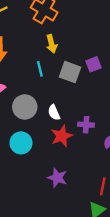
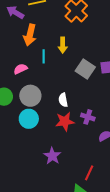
yellow arrow: (52, 44) -> (63, 45), moved
cyan line: (40, 69) -> (44, 56), moved
gray circle: (25, 107) -> (30, 96), moved

